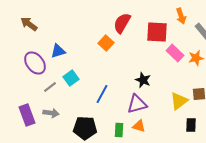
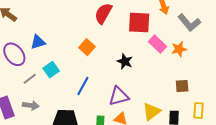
orange square: (106, 43) -> (87, 47), moved
black star: (143, 80) -> (125, 61), moved
yellow triangle: (179, 101) -> (151, 112), moved

